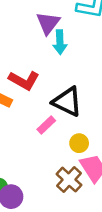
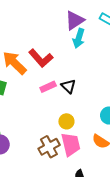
black triangle: (67, 102) -> (68, 86), size x0.6
pink rectangle: (46, 125) -> (48, 87), moved

